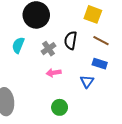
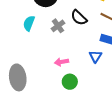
black semicircle: (71, 40) -> (79, 18), turned -54
pink arrow: (54, 73) -> (61, 62), moved

